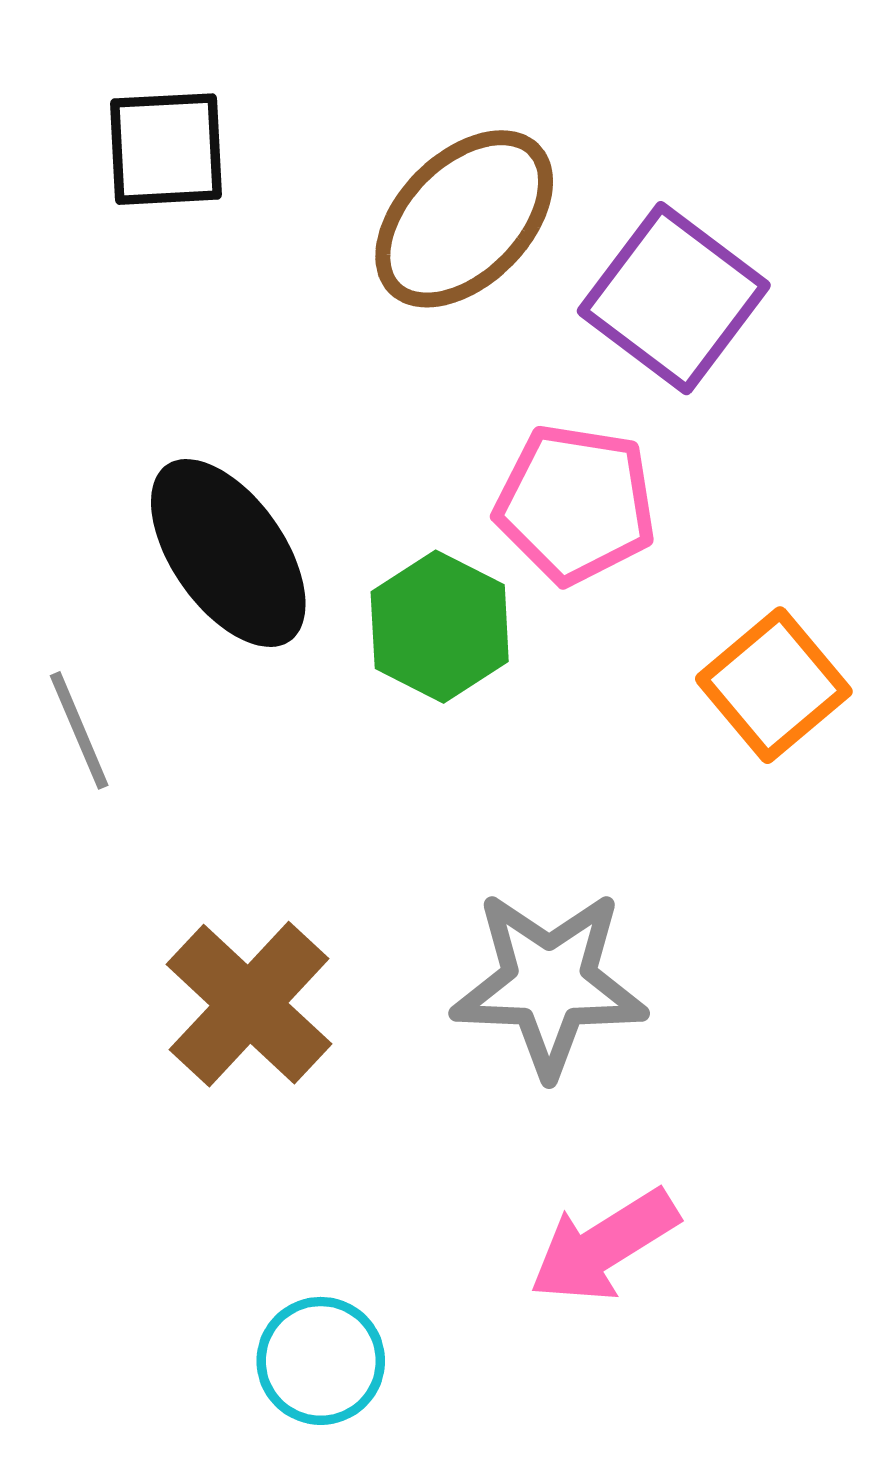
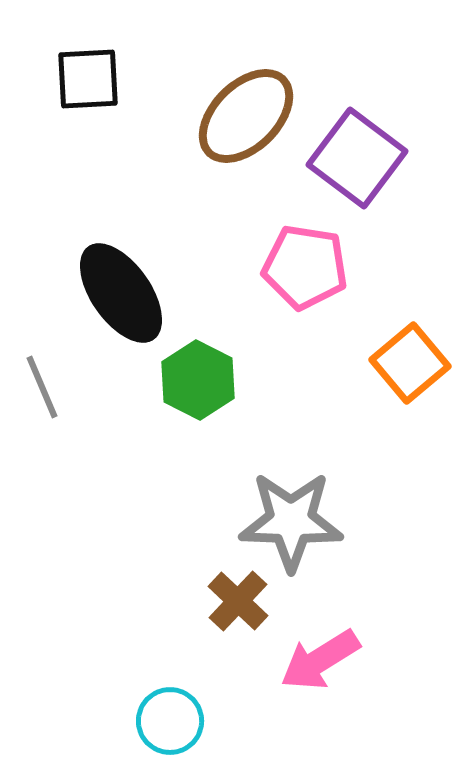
green hexagon: (440, 627) -> (198, 380), moved
brown cross: (249, 1004) -> (238, 601), moved, size x0.7

